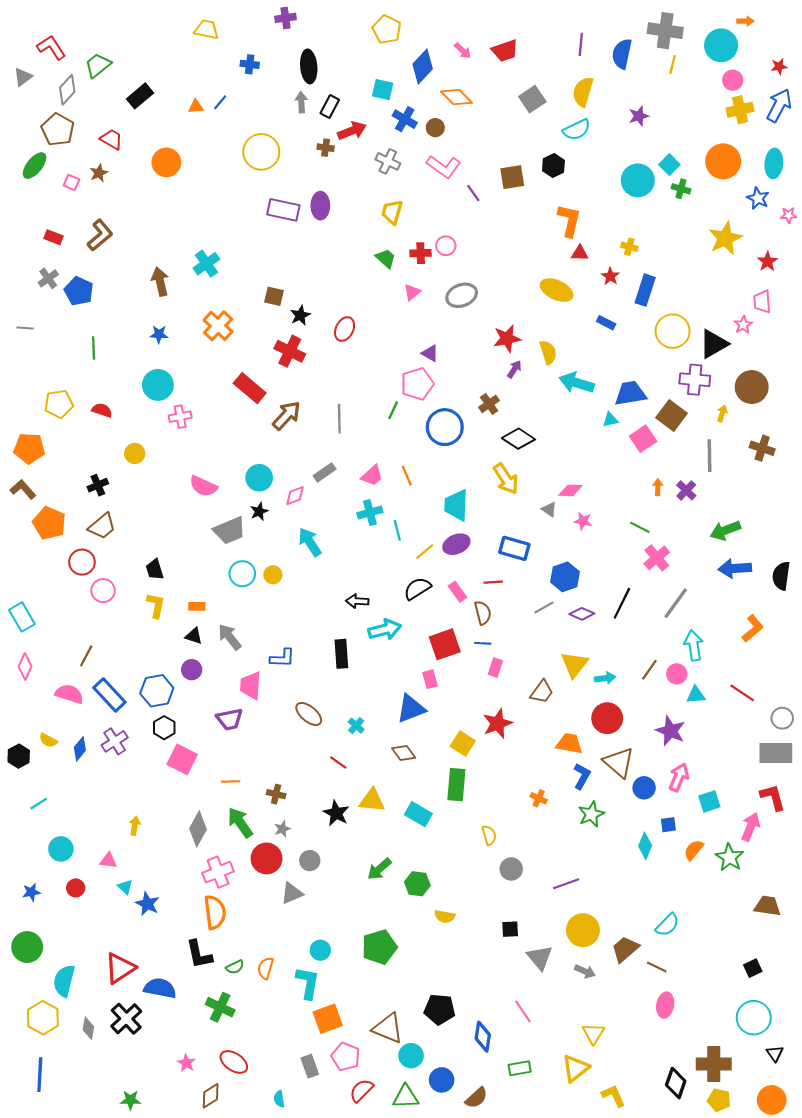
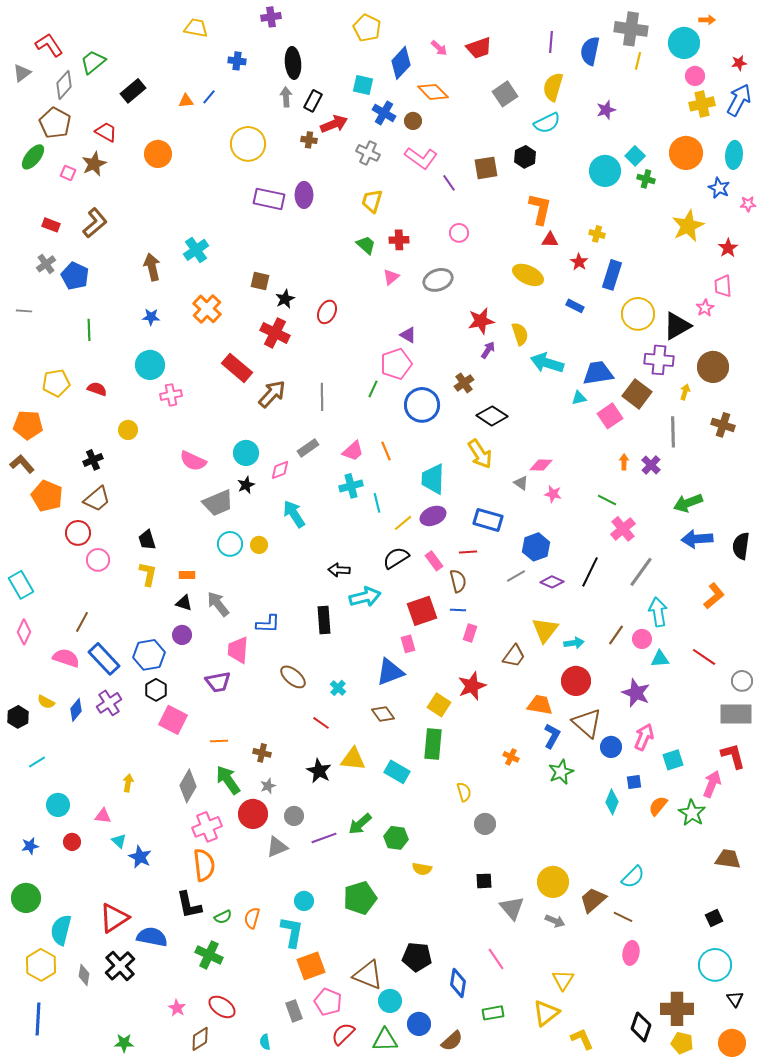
brown star: (99, 173) -> (94, 164), size x1.4
pink circle: (446, 246) -> (459, 233), moved
purple line: (566, 884) -> (324, 838), moved

